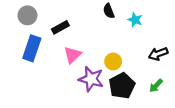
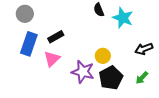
cyan star: (135, 20) -> (123, 18), size x1.5
black rectangle: (60, 27) -> (56, 37), moved
pink triangle: (72, 55) -> (52, 59), moved

